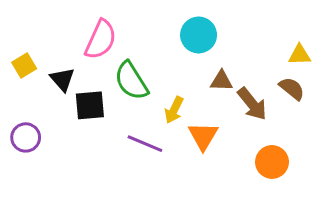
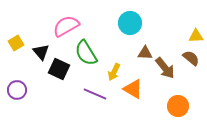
pink semicircle: (101, 40) -> (66, 26), turned -144
black square: (90, 105) -> (59, 69), turned 30
orange triangle: (203, 136) -> (133, 89), turned -30

